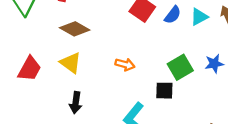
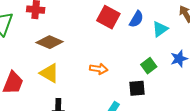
cyan triangle: (199, 17) -> (160, 29), moved
green square: (180, 67) -> (149, 66), size x0.7

